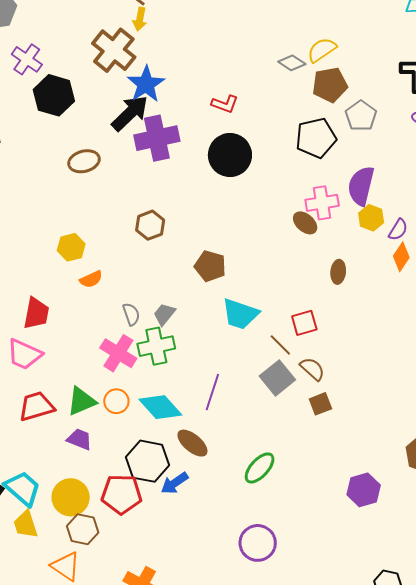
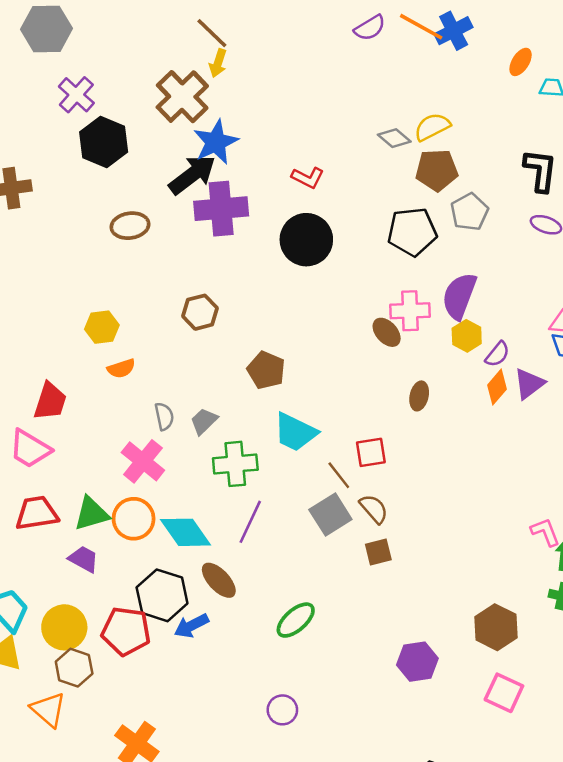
green cross: (156, 346) -> (235, 464), moved
orange circle: (116, 401) -> (134, 519), size x1.4
purple circle: (258, 543) -> (282, 710), size x0.7

